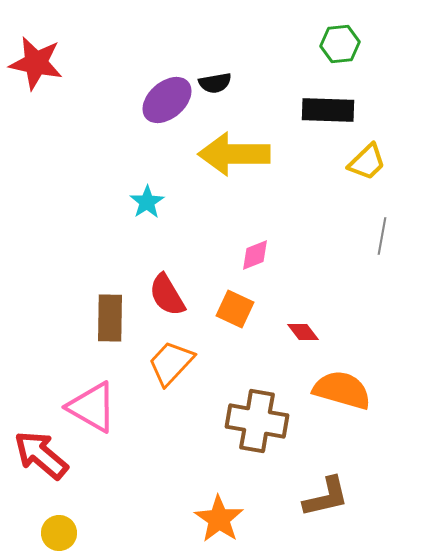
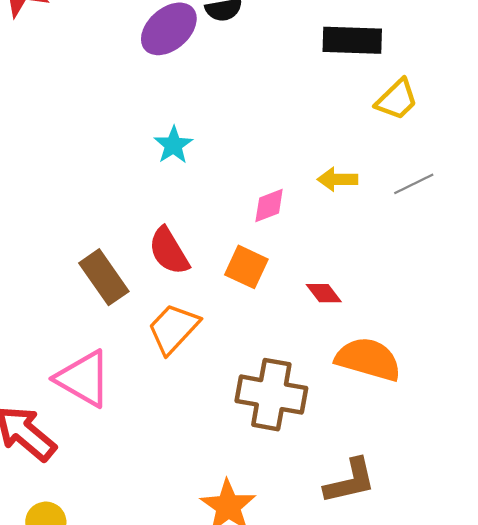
yellow arrow: (234, 154) -> (337, 179), moved, size x0.5
cyan star: (147, 202) -> (173, 145), moved
gray line: (382, 236) -> (414, 184), turned 54
brown rectangle: (110, 318) -> (104, 277), turned -36

